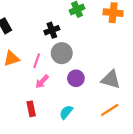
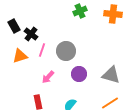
black cross: (52, 30) -> (31, 34), moved, turned -32
pink line: (37, 61) -> (42, 50), moved

